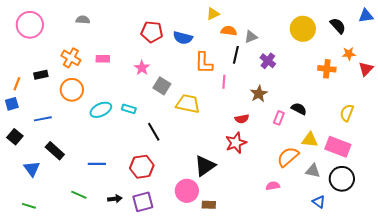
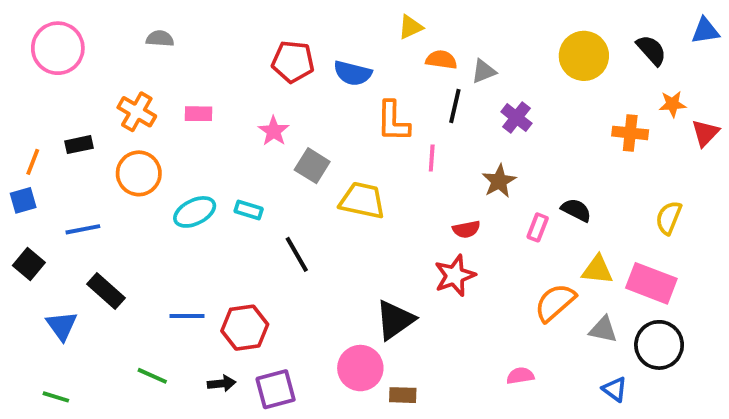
red hexagon: (142, 167) -> (245, 328), moved
pink semicircle: (273, 186) -> (520, 376), moved

